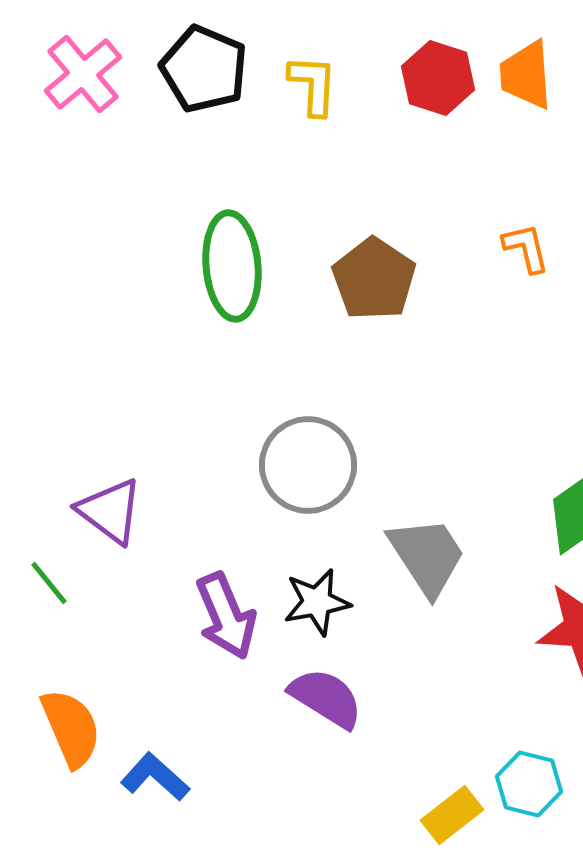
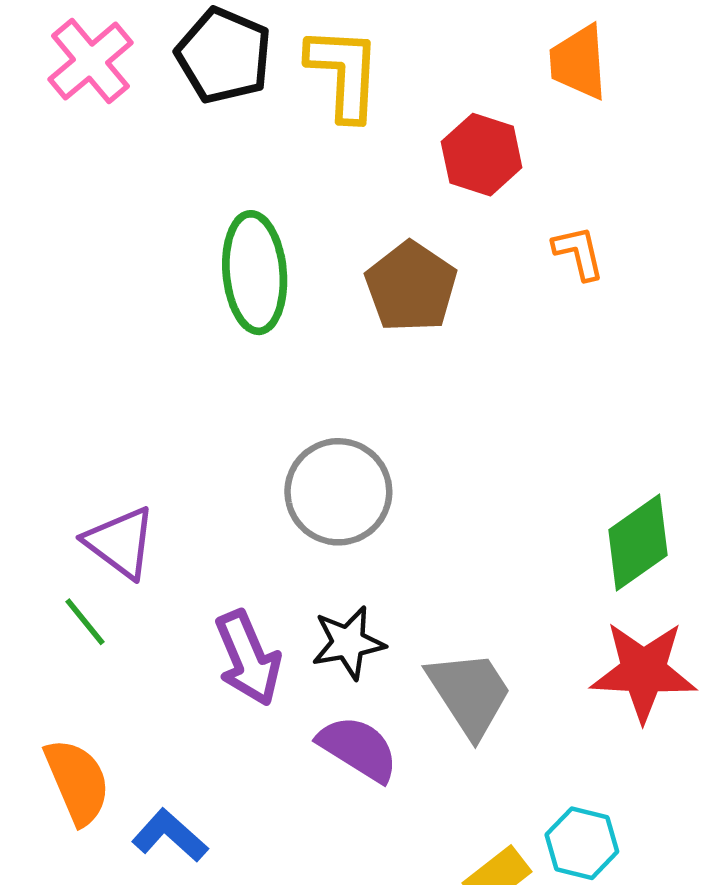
red hexagon: (438, 78) -> (482, 155), moved
yellow L-shape: (313, 85) -> (344, 73), size x1.4
gray trapezoid: (427, 556) -> (469, 693), moved
green line: (49, 583) -> (85, 622), moved

